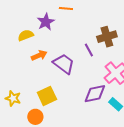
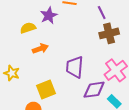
purple line: (89, 50) -> (102, 13), moved
purple trapezoid: (64, 64) -> (75, 67), moved, turned -125
yellow star: (13, 98) -> (12, 73), moved

